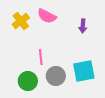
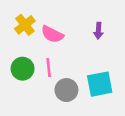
pink semicircle: (47, 16) -> (52, 34), moved
green circle: (28, 81) -> (23, 69), moved

